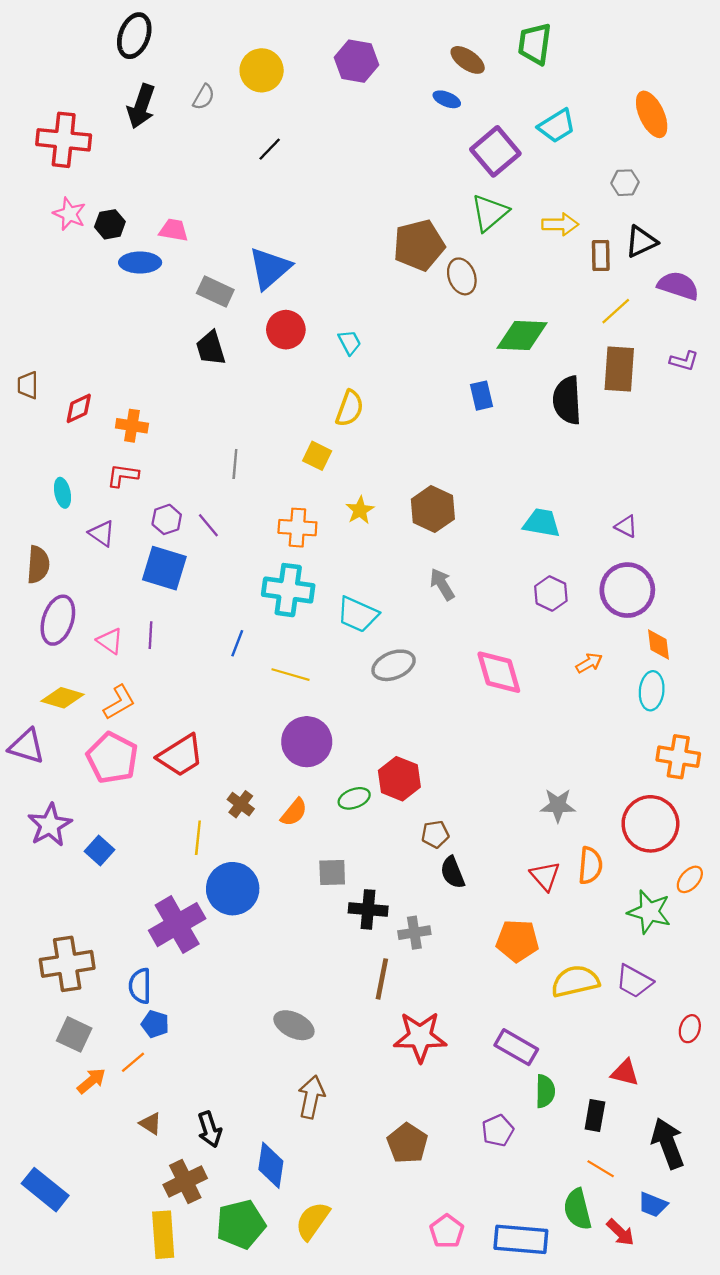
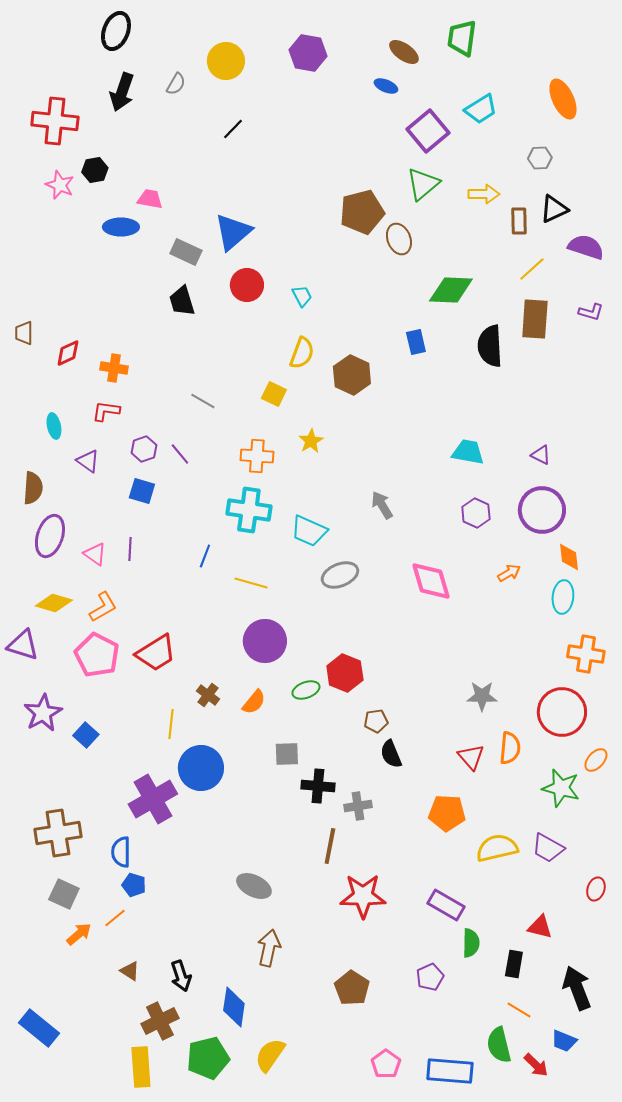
black hexagon: (110, 224) -> (95, 170), moved
gray line: (235, 464) -> (203, 401), turned -65
brown hexagon: (433, 509) -> (352, 375), moved
blue square: (164, 568) -> (142, 491), size x0.7

